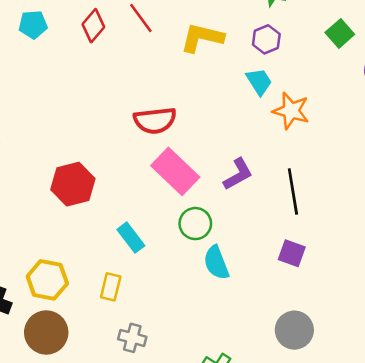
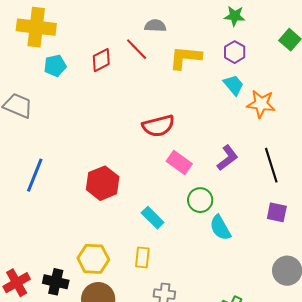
red diamond: (93, 26) -> (101, 60), turned 30
pink rectangle: (175, 171) -> (179, 162), size x0.7

